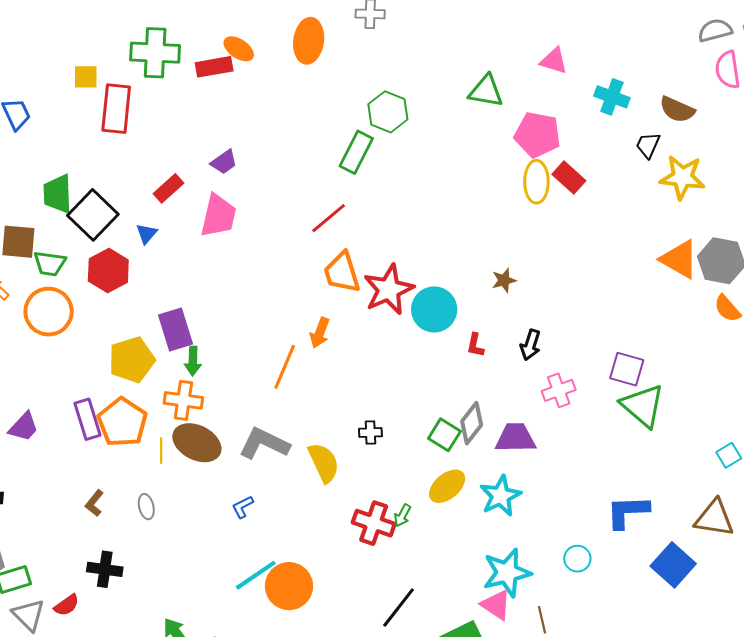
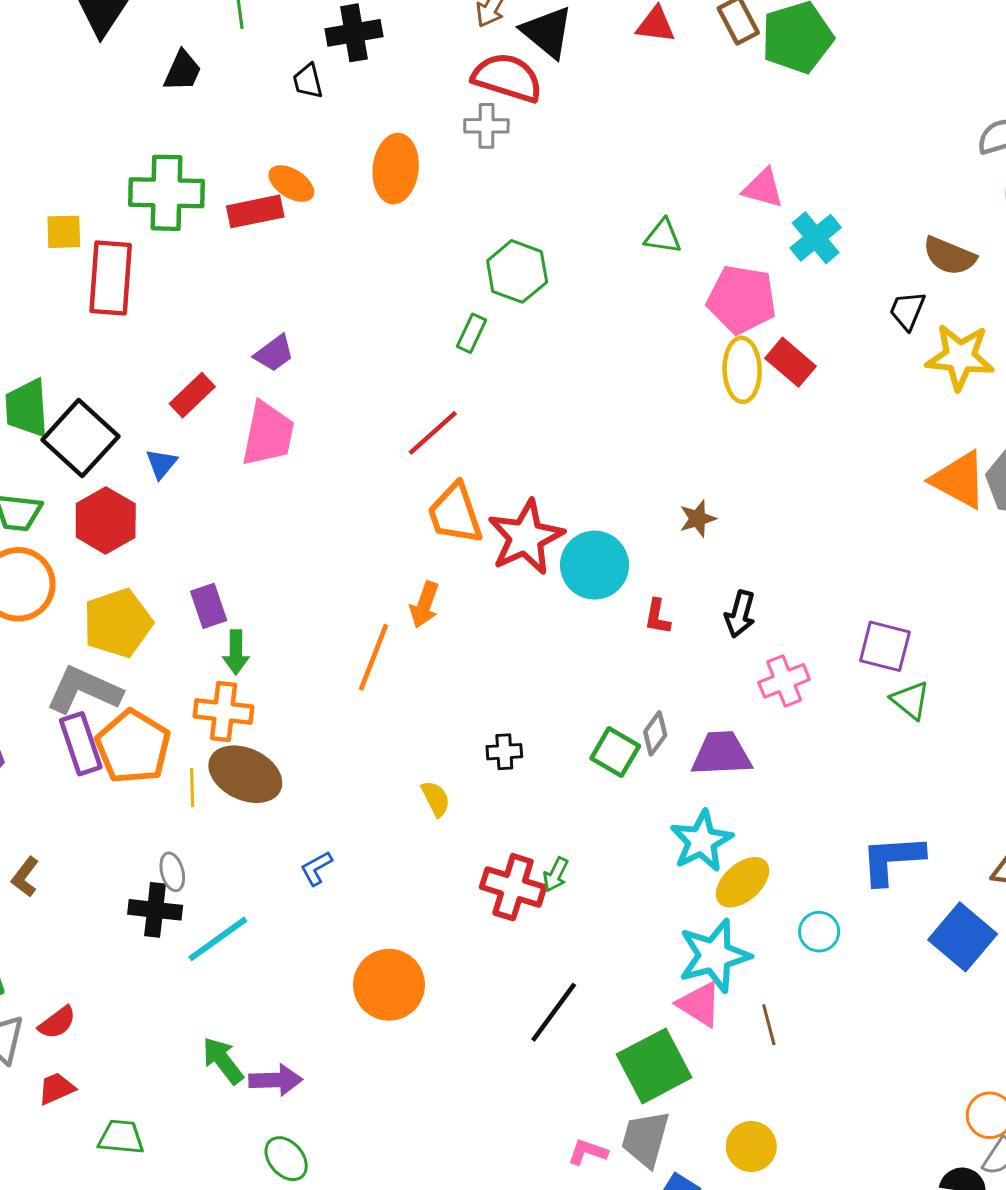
green triangle: (486, 91) -> (663, 236), size x0.7
cyan cross: (612, 97) -> (816, 238), moved, turned 32
green rectangle: (356, 152) -> (472, 333), size x0.6
purple rectangle: (175, 329) -> (209, 606), size x0.7
yellow pentagon: (132, 360) -> (118, 623), moved
green triangle: (643, 406) -> (910, 700), size x0.6
gray diamond: (472, 423) -> (655, 733), size x0.7
gray L-shape: (264, 443) -> (84, 690), moved
yellow semicircle: (324, 463) -> (436, 799), size x0.6
yellow ellipse: (447, 486) -> (743, 882), moved
brown L-shape: (94, 503) -> (25, 877), moved
black cross: (105, 569) -> (155, 910), moved
cyan line: (256, 575) -> (218, 939), moved

